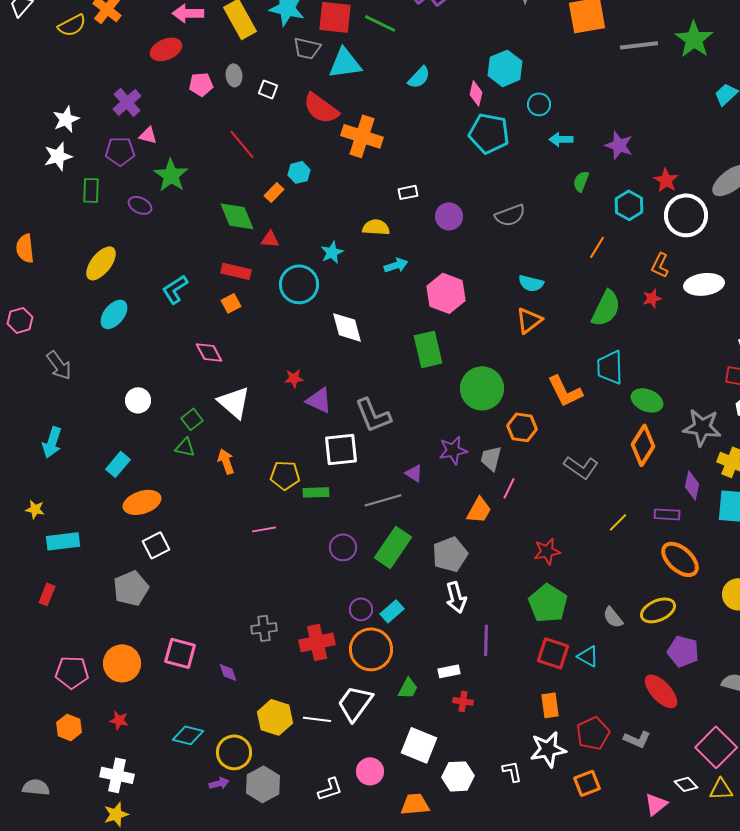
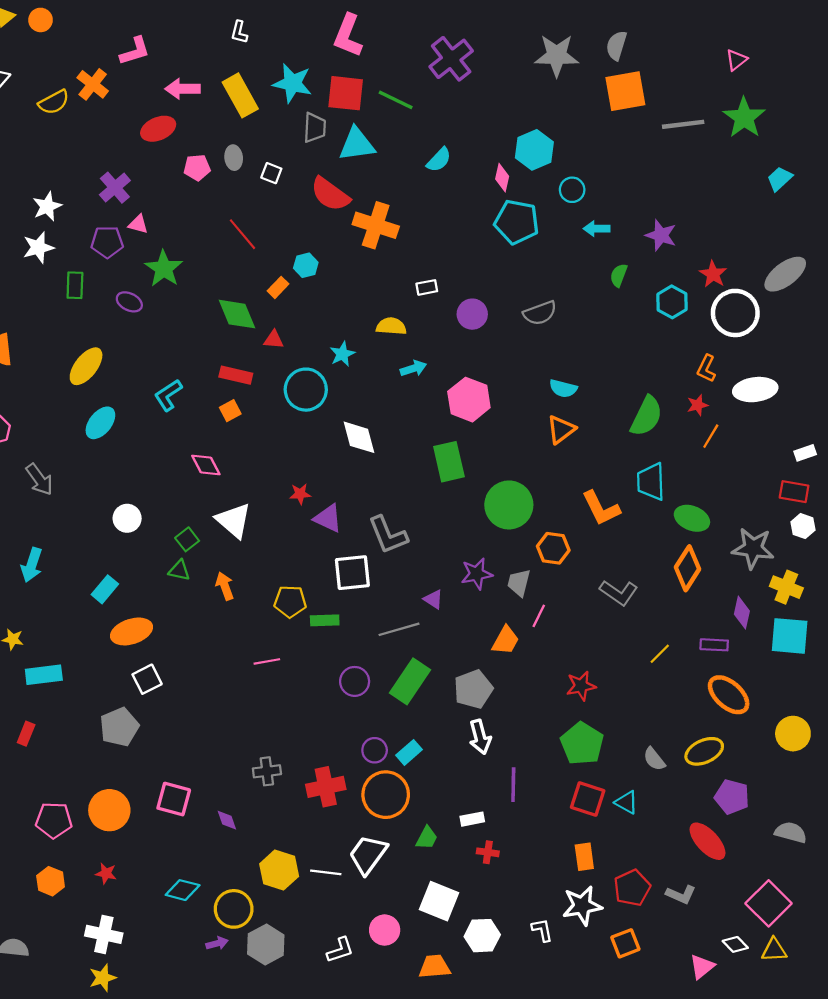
gray trapezoid: (307, 48) -> (315, 128), turned -100
orange line: (597, 247) -> (711, 436), moved

